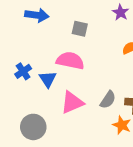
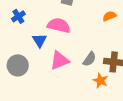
blue cross: (23, 71) -> (18, 16), moved
gray circle: (33, 127) -> (18, 65), moved

